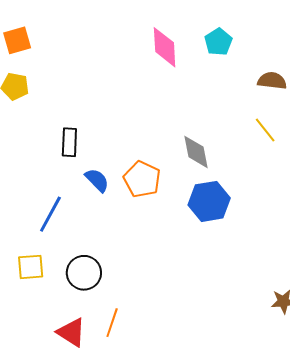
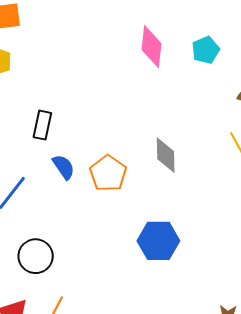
blue hexagon: (209, 201) -> (158, 241), moved

